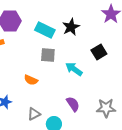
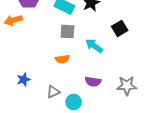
orange semicircle: (31, 80) -> (62, 59), moved, turned -32
purple semicircle: (73, 104) -> (93, 82), turned 133

